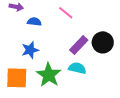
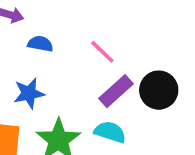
pink line: (66, 13) -> (102, 52), moved

